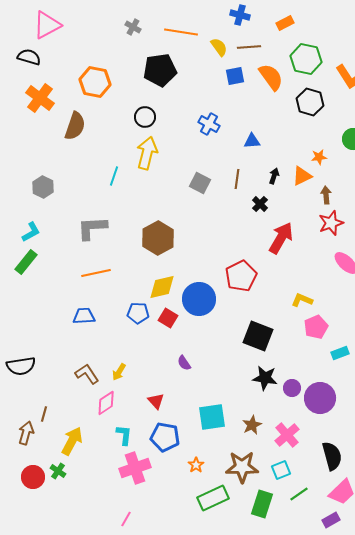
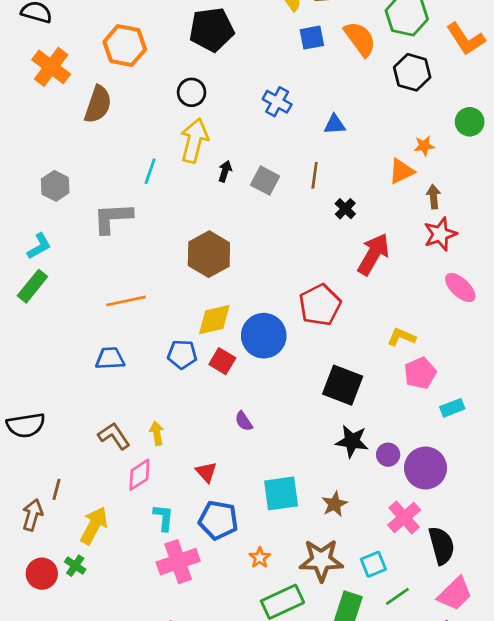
black arrow: (274, 176) -> (225, 171), moved
gray L-shape: (92, 228) -> (113, 218), moved
yellow arrow: (119, 372) -> (157, 433), turned 138
pink cross: (287, 435) -> (404, 517), moved

